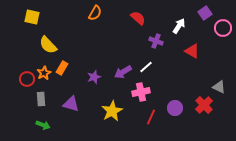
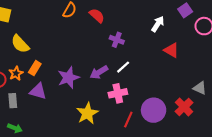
red semicircle: (138, 18) -> (97, 16), moved
purple cross: (156, 41) -> (117, 40), moved
purple star: (94, 77) -> (68, 78), size x1.5
purple triangle: (71, 104) -> (38, 91), moved
purple circle: (175, 108) -> (154, 110), size x1.5

